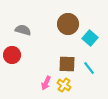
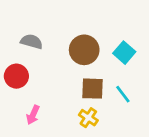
brown circle: (68, 24) -> (84, 50), moved
pink arrow: (46, 83) -> (33, 115), moved

